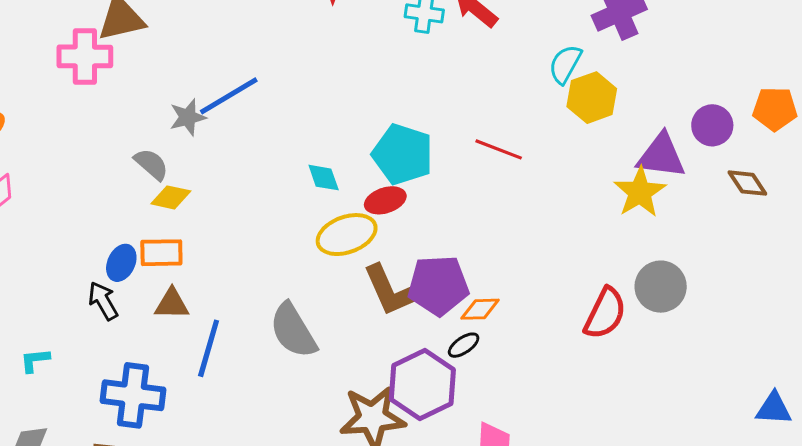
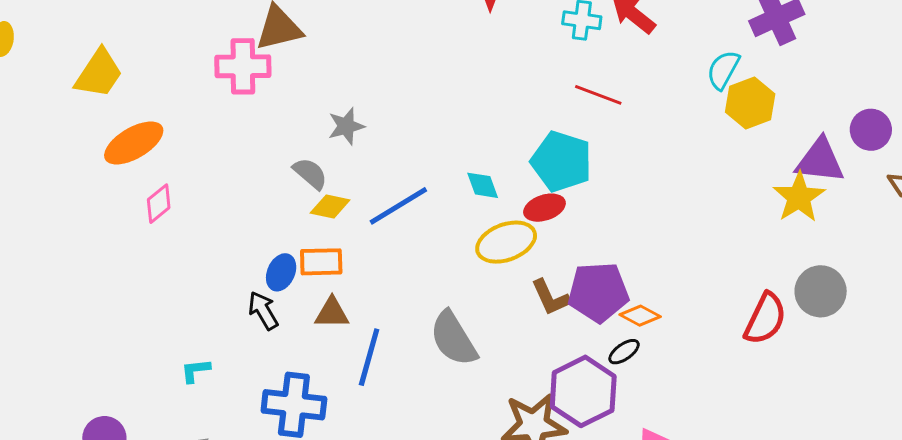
blue line: (229, 96) -> (398, 206), moved
red line: (499, 149) -> (598, 95), moved
brown L-shape: (391, 290) -> (551, 297), size x0.7
orange diamond: (480, 309) -> (640, 316), turned 30

